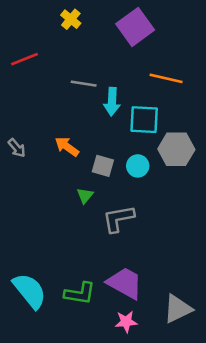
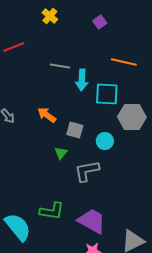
purple square: (135, 27) -> (100, 22), size x0.5
cyan circle: (138, 166) -> (105, 141), moved
green L-shape: (80, 293) -> (52, 211), moved

